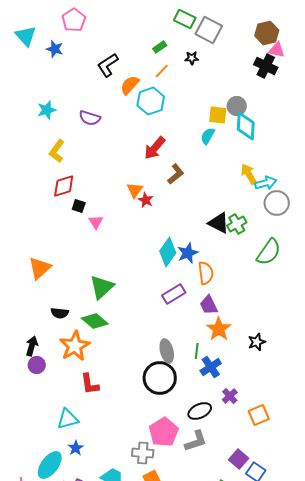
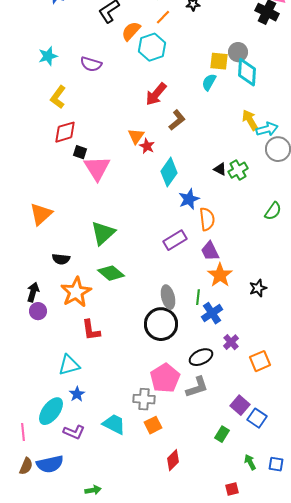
pink triangle: (96, 222) -> (97, 168), size x1.8
black triangle: (219, 223) -> (220, 169), size x0.6
cyan diamond: (168, 252) -> (169, 172), moved
green semicircle: (269, 252) -> (273, 211), moved, size x0.7
green diamond: (95, 321) -> (111, 273), moved

